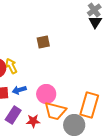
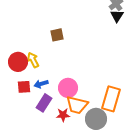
brown square: (43, 42) -> (57, 35), moved
purple rectangle: (13, 115) -> (44, 103), moved
red star: (33, 121) -> (63, 115), moved

